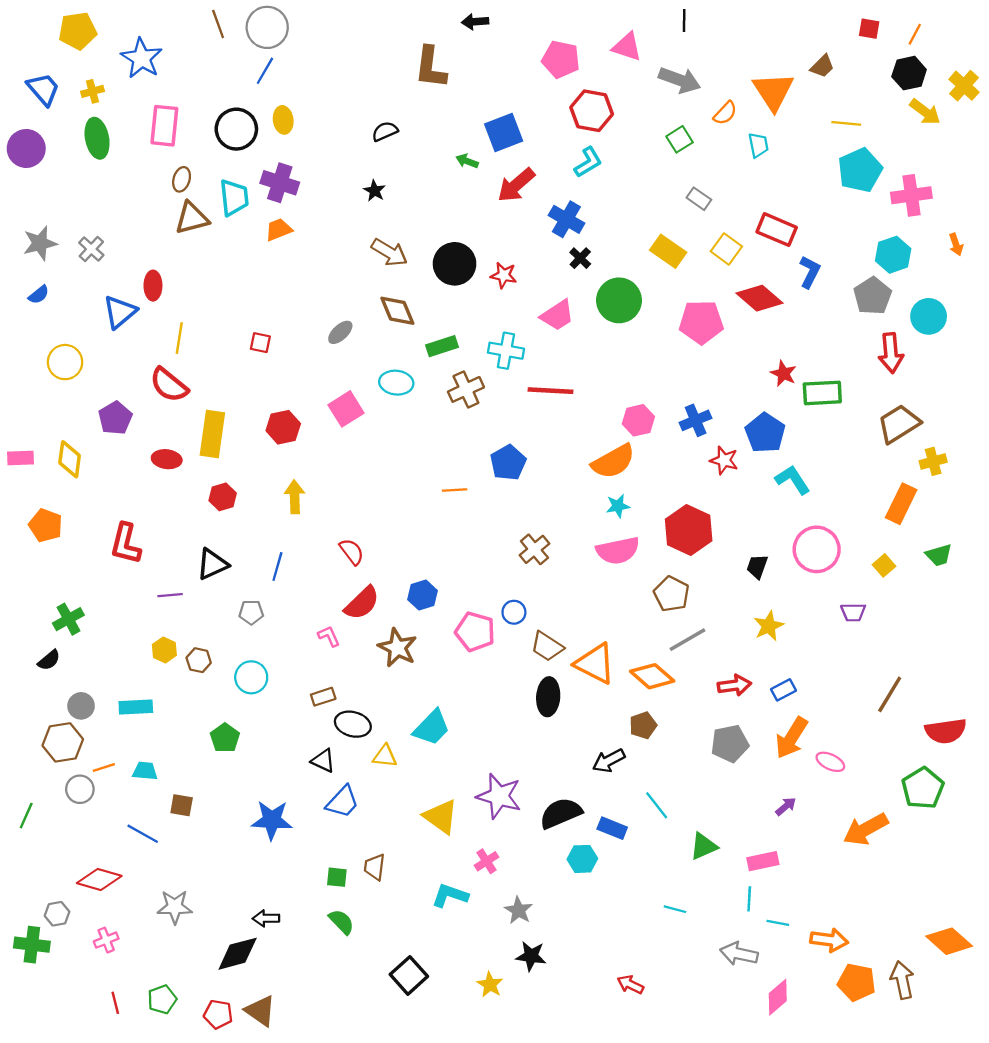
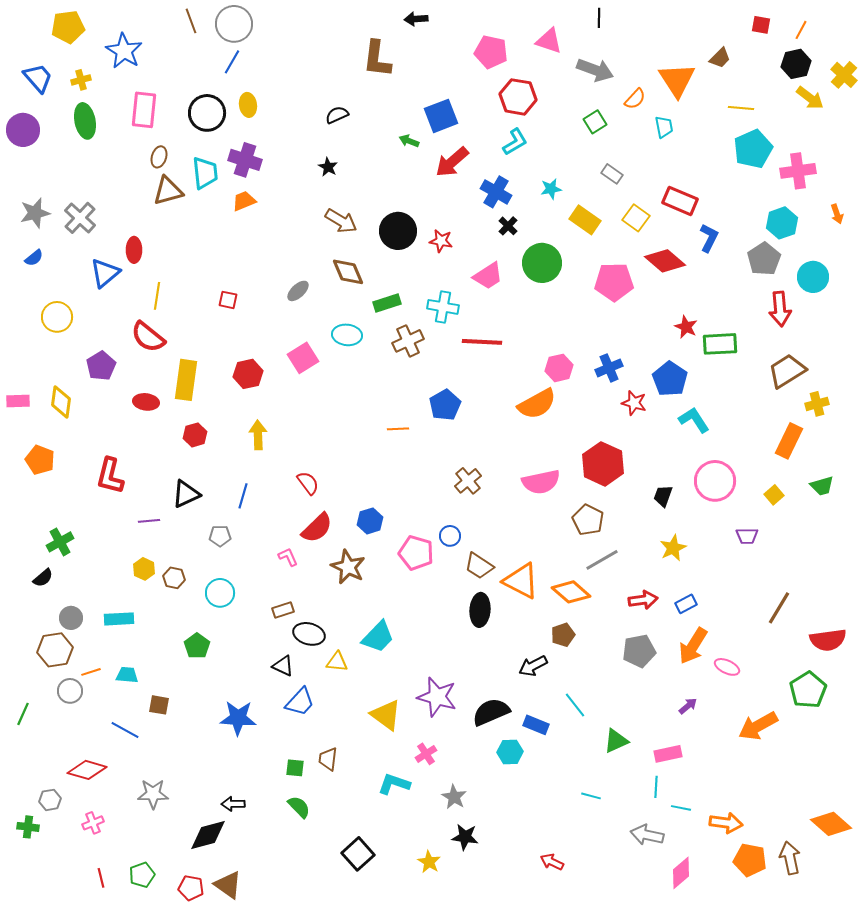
gray cross: (91, 249) -> (80, 218), size x1.4
cyan star: (618, 506) -> (551, 189), moved
green cross: (32, 945) -> (28, 827), size x0.7

